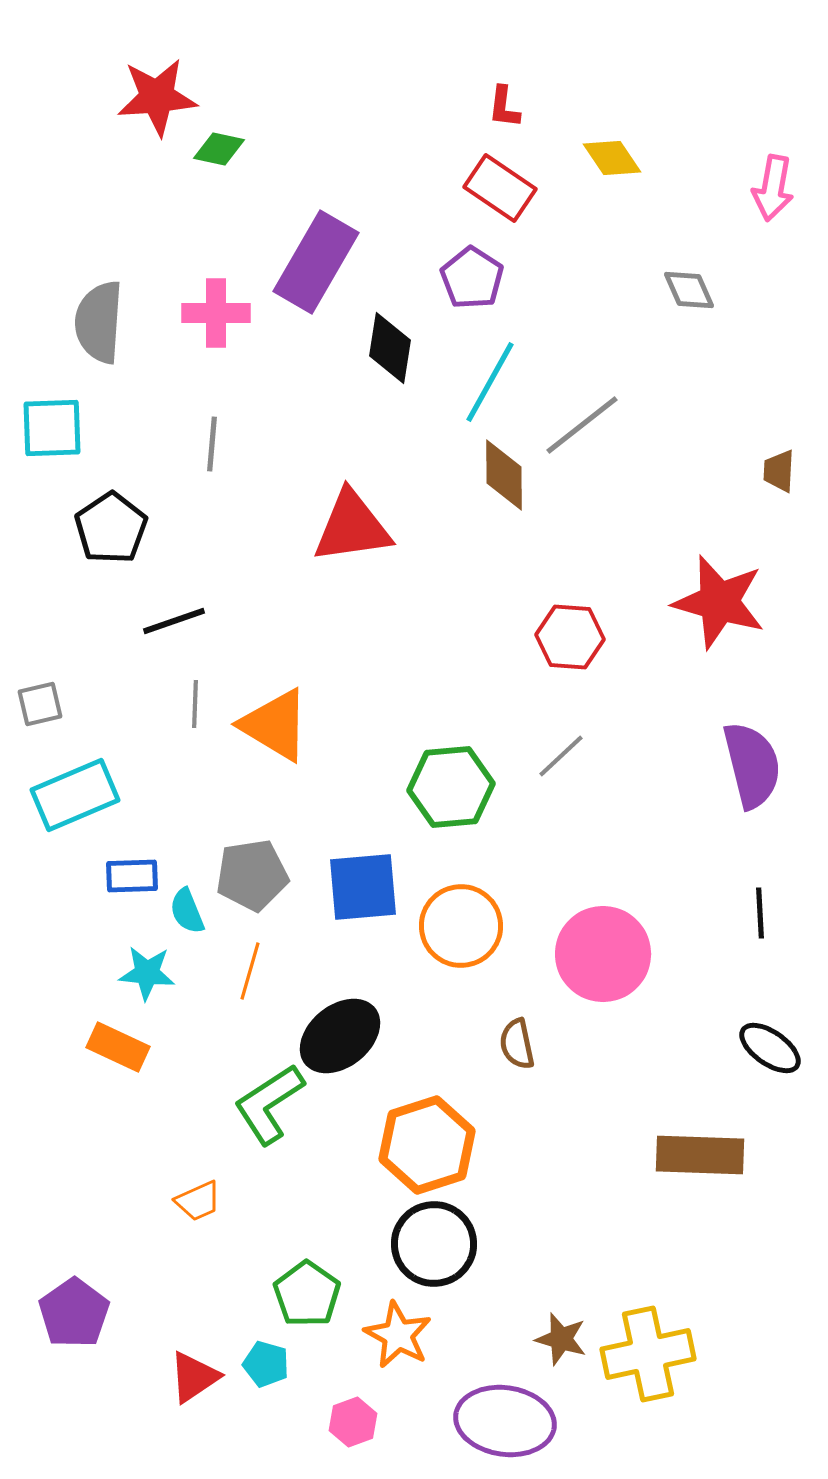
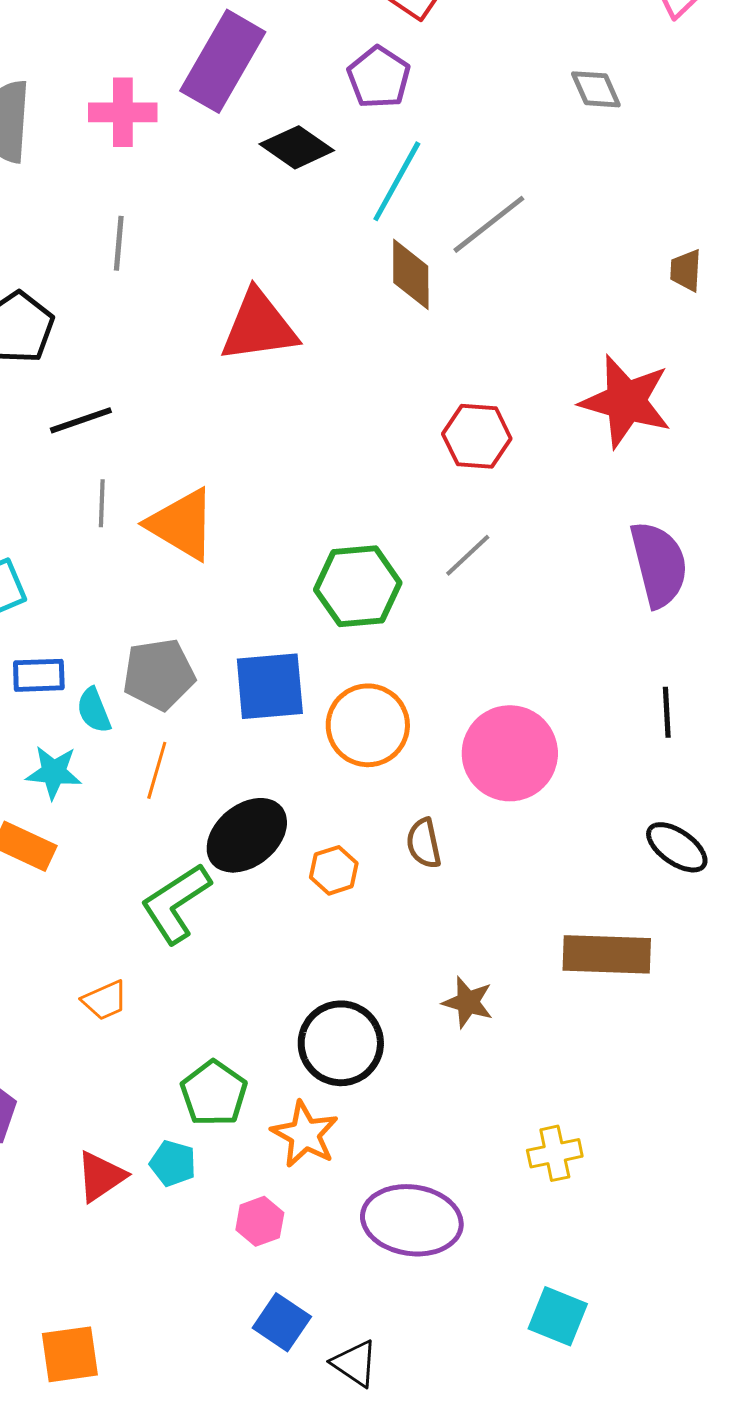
black diamond: (390, 348) -> (297, 147), turned -64
orange hexagon: (427, 1145) -> (334, 870), moved, size x0.5
brown star: (561, 1339) -> (468, 1002), moved
yellow cross: (648, 1354) -> (555, 1153), size x0.6

